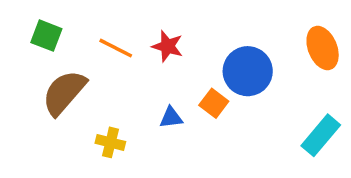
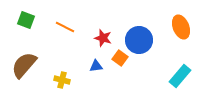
red star: (167, 46) -> (103, 38), moved
brown semicircle: (64, 93) -> (24, 65), moved

